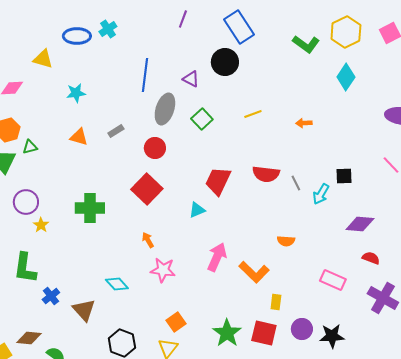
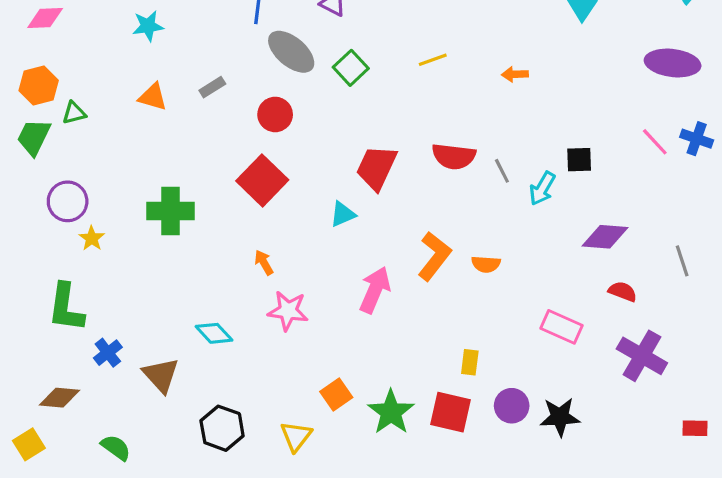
gray ellipse: (165, 109) -> (291, 52), turned -68
orange L-shape: (254, 272) -> (434, 256), moved, turned -96
orange square: (176, 322) -> (336, 394), moved
brown diamond: (29, 338) -> (60, 398), moved

